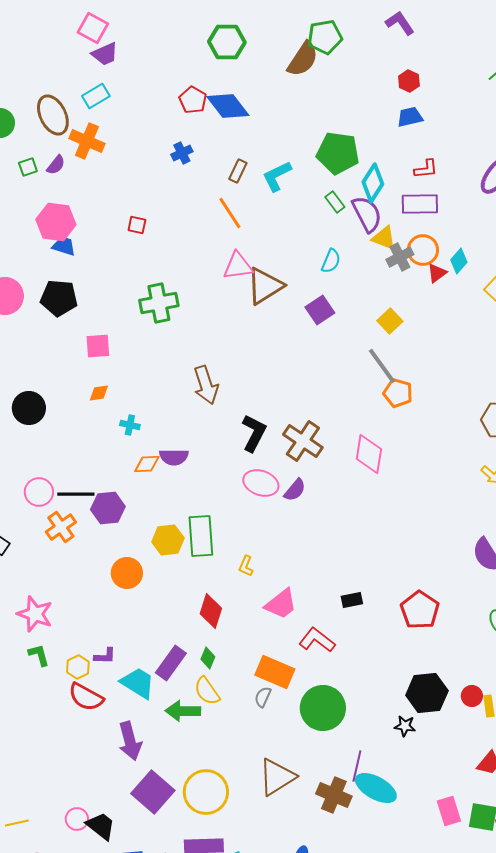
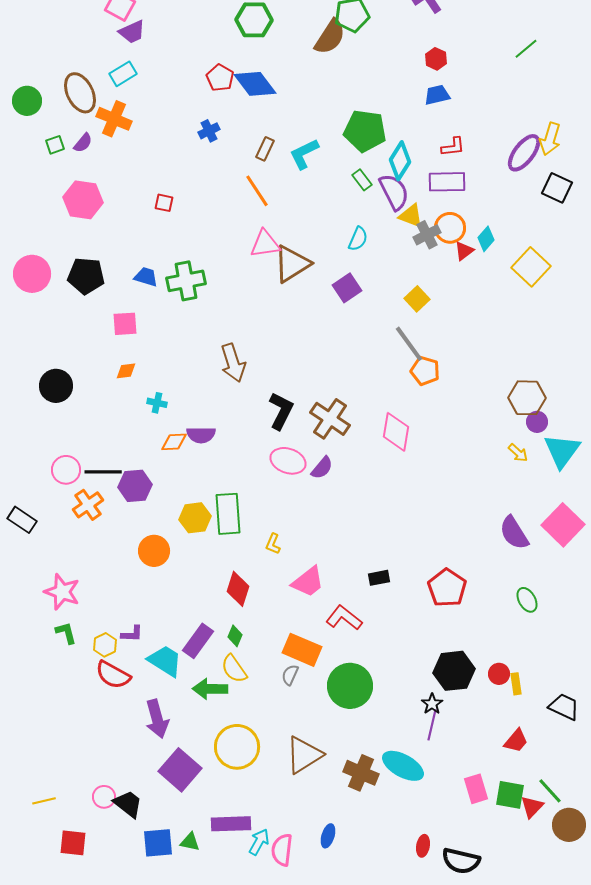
blue trapezoid: (64, 246) -> (146, 277), moved
black star: (405, 726) -> (432, 704), turned 30
purple line: (357, 766) -> (432, 725), moved
yellow circle: (206, 792) -> (237, 747), moved

